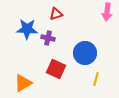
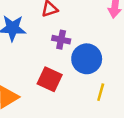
purple cross: (48, 38) -> (61, 40), moved

